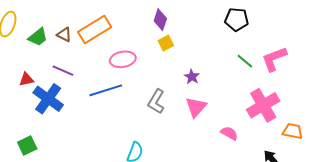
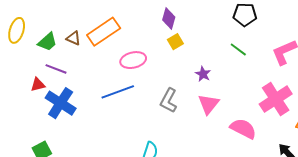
green line: (245, 61) -> (238, 50), moved
purple line: (63, 71) -> (56, 69), moved
pink semicircle: (229, 133) -> (243, 129), size x1.5

